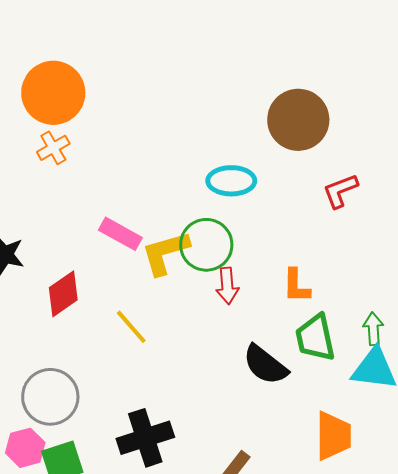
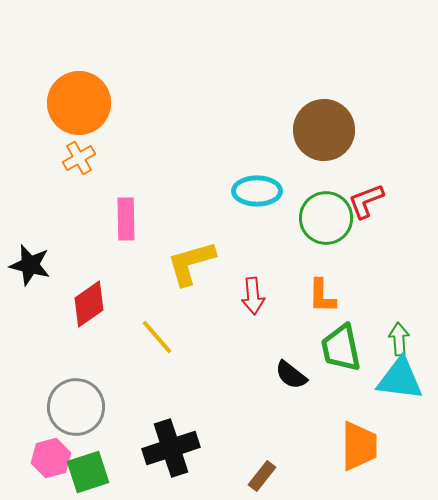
pink rectangle: (120, 234) -> (126, 219), moved, turned 60
green circle: (206, 245) -> (326, 218), moved
black semicircle: (265, 365) -> (291, 375), size x0.7

